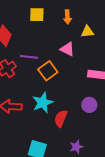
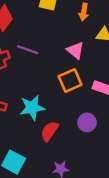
orange square: (48, 71) -> (70, 80), moved

